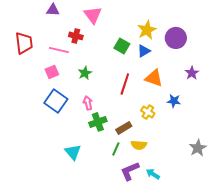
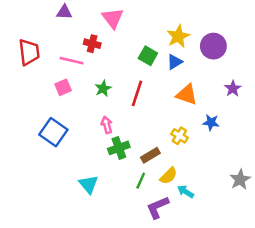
red line: (125, 84) -> (137, 93), moved
blue square: (56, 101) -> (53, 132), moved
yellow semicircle: (139, 145) -> (169, 176), turned -49
cyan arrow: (153, 174) -> (186, 192), moved

